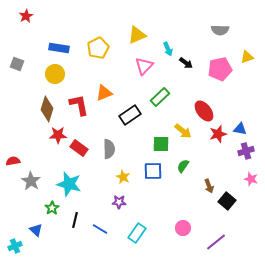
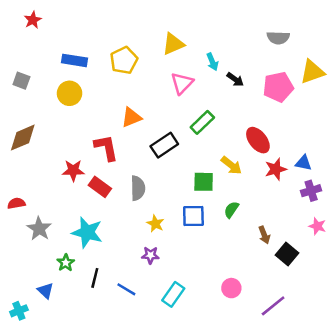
yellow triangle: (247, 57) -> (312, 72), size x1.5
red L-shape: (79, 105) -> (106, 148), moved
brown diamond: (47, 109) -> (23, 138), moved, turned 50

